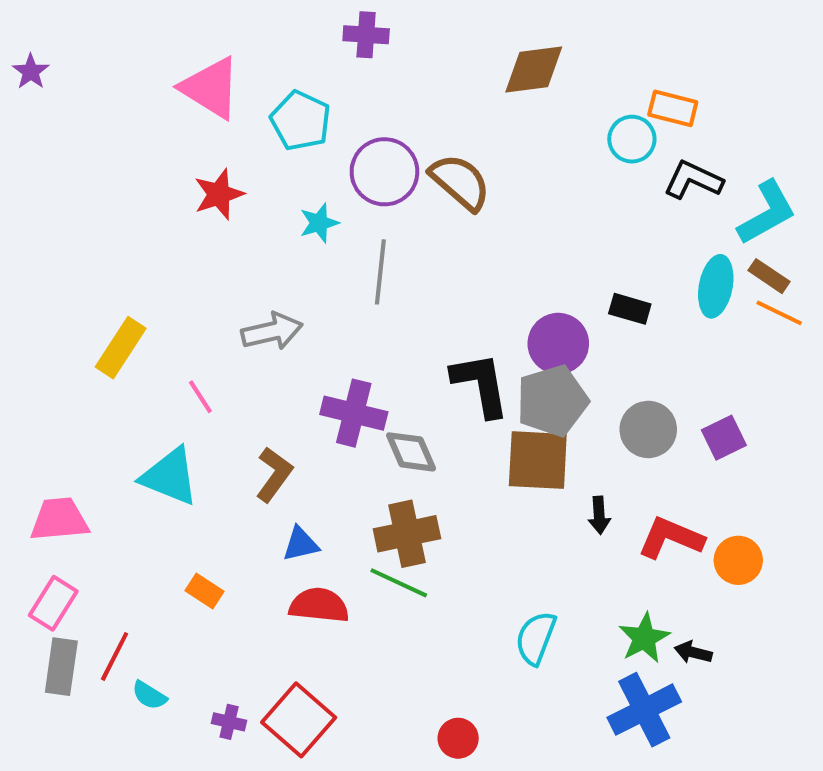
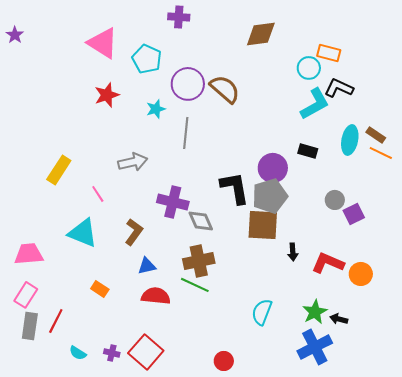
cyan L-shape: (767, 213) -> (315, 104), moved
gray circle: (648, 429) -> (335, 200), moved, size x0.7
cyan semicircle: (149, 695) -> (78, 353), moved

